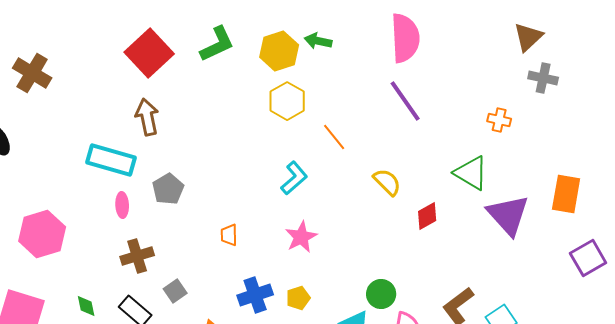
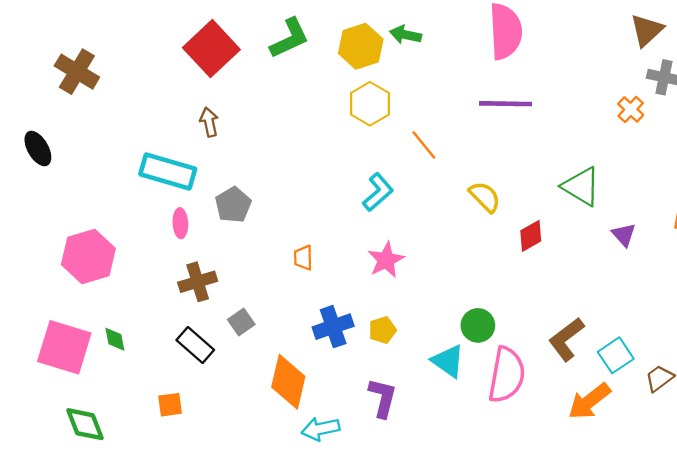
purple line: (405, 101) -> (505, 104), turned -54
brown arrow: (147, 117) -> (209, 122), size x0.7
orange cross: (499, 120) -> (631, 109), moved, turned 30
purple triangle: (508, 215) -> (624, 235), size x0.5
green diamond: (86, 306) -> (115, 339), moved

